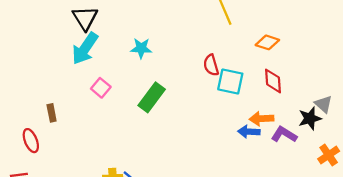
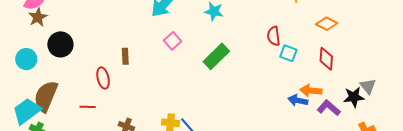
cyan square: (230, 81) -> (288, 53), size x0.7

